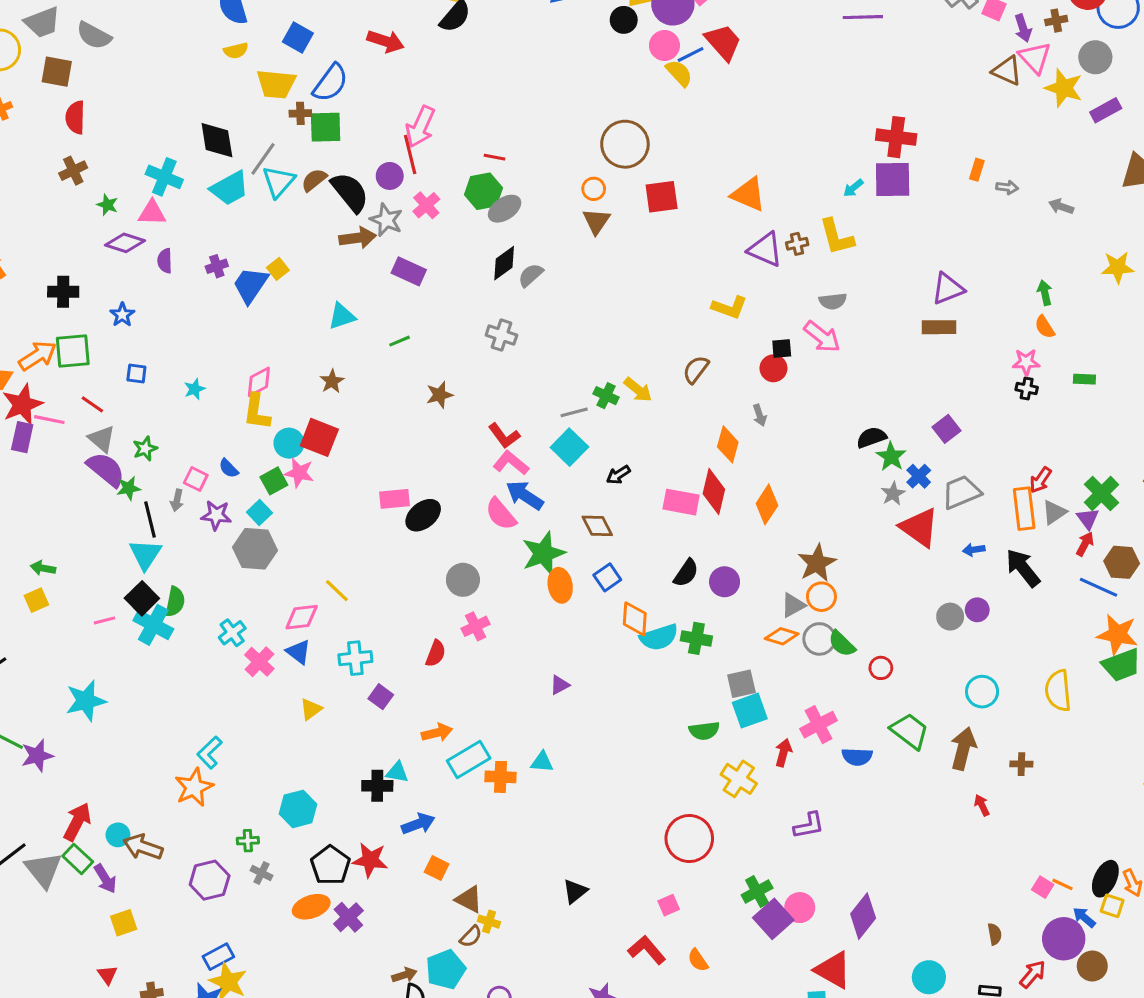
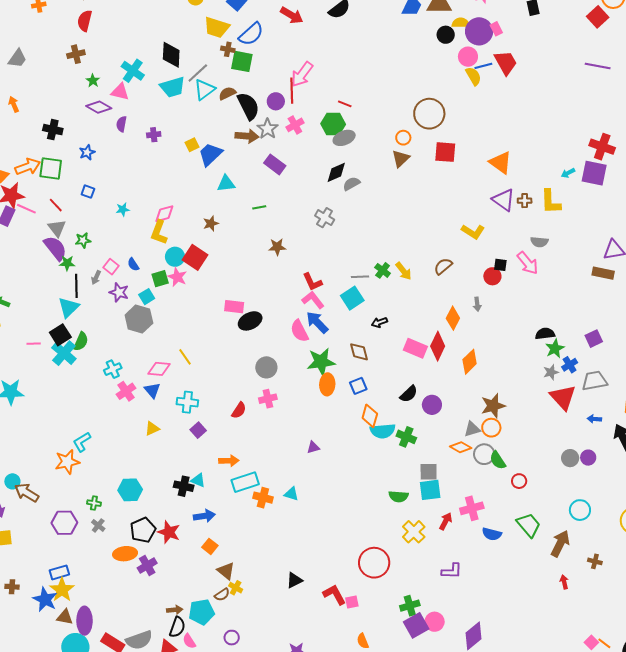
blue trapezoid: (250, 285) -> (210, 154), moved
red L-shape: (647, 950) -> (334, 595), moved

